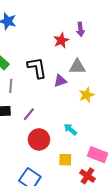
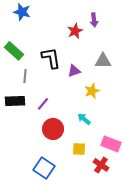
gray triangle: (77, 67) -> (103, 61), moved
yellow star: (86, 95) -> (92, 91), moved

